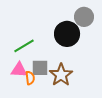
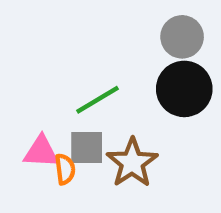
black circle: (67, 34) -> (184, 89), moved
green line: (24, 46) -> (97, 100), moved

